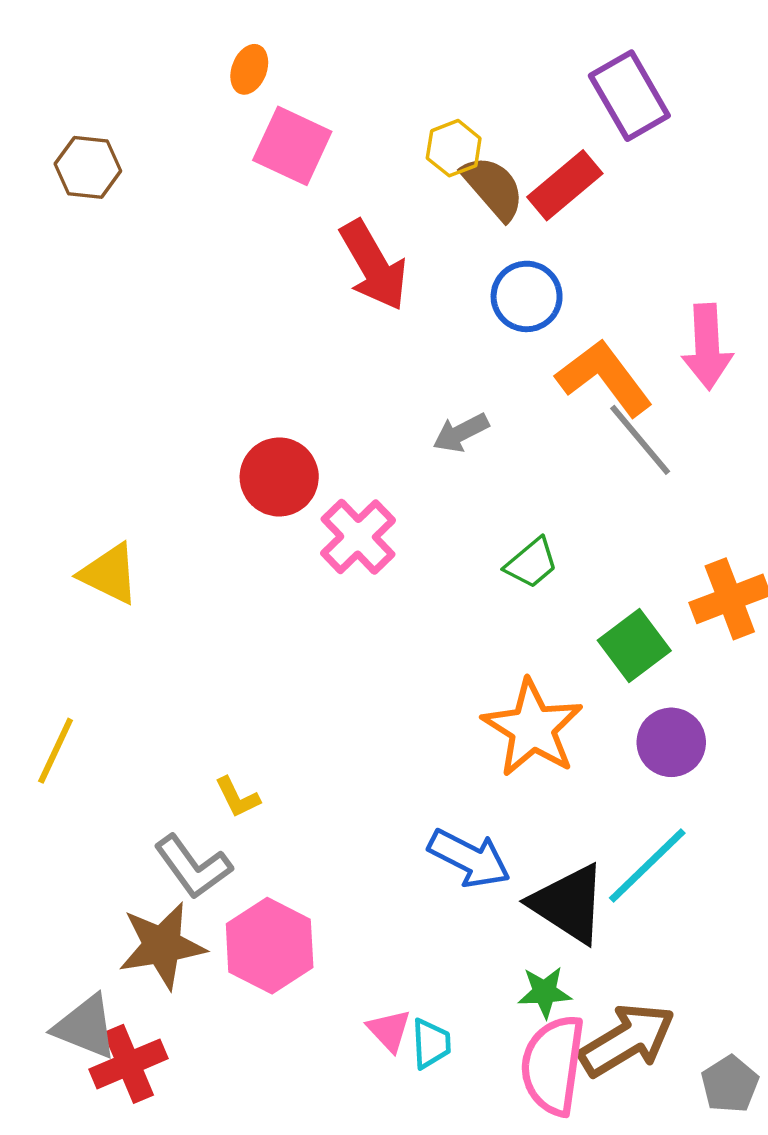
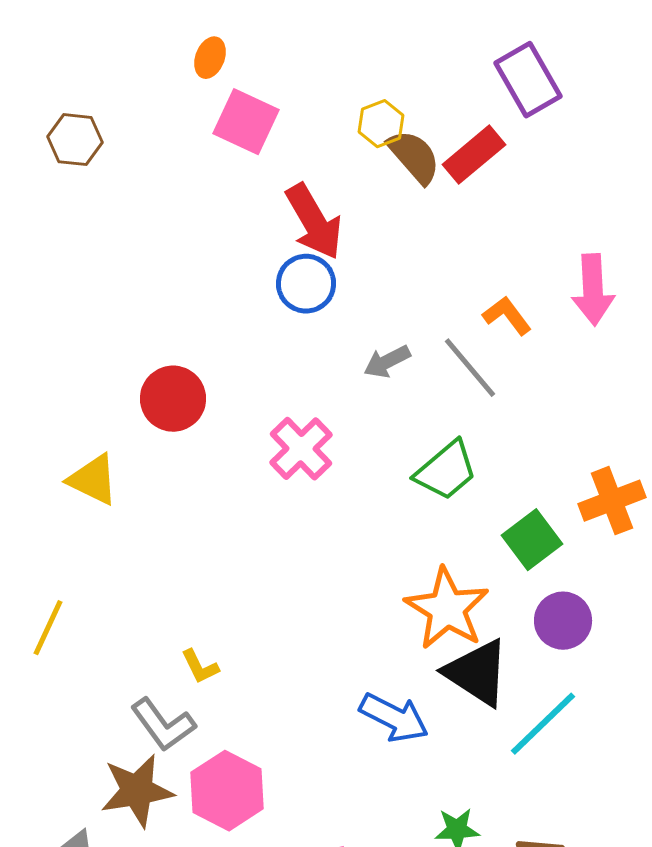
blue circle: (527, 296) -> (306, 284), moved
orange L-shape: (604, 378) -> (507, 316), size x0.6
gray line: (640, 440) -> (470, 368), moved
red circle: (279, 477) -> (173, 399), moved
green trapezoid: (531, 563) -> (446, 471), size x1.4
black triangle: (568, 904) -> (477, 673), moved

